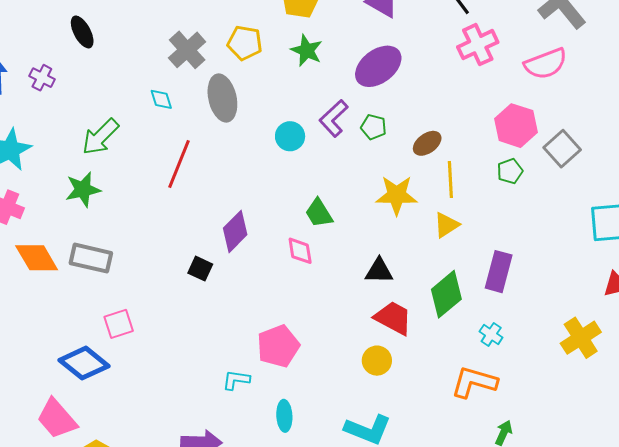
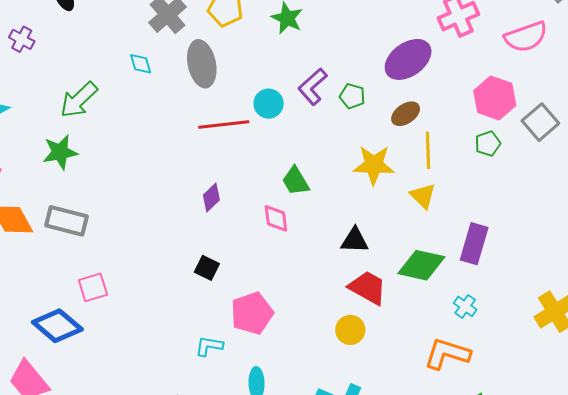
purple ellipse: (378, 66) -> (408, 59), moved
red line: (179, 164) -> (224, 125), moved, turned 60
yellow triangle: (446, 225) -> (423, 196), turned -44
purple diamond: (235, 231) -> (211, 198), size x0.7
black square: (200, 269) -> (207, 268), moved
green diamond: (446, 294) -> (421, 265), turned 51

